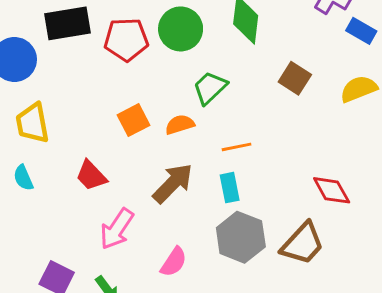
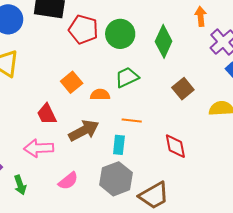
orange square: (134, 120) -> (72, 82), turned -30
red trapezoid: (91, 176) -> (47, 114), moved
red diamond: (332, 190) -> (175, 146), moved
pink arrow: (117, 229) -> (39, 148), turned 36

